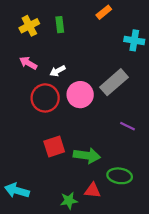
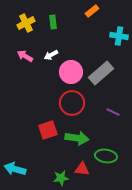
white arrow: (58, 71) -> (51, 55), moved
pink circle: (80, 95) -> (71, 72), moved
red circle: (45, 98) -> (72, 103), moved

